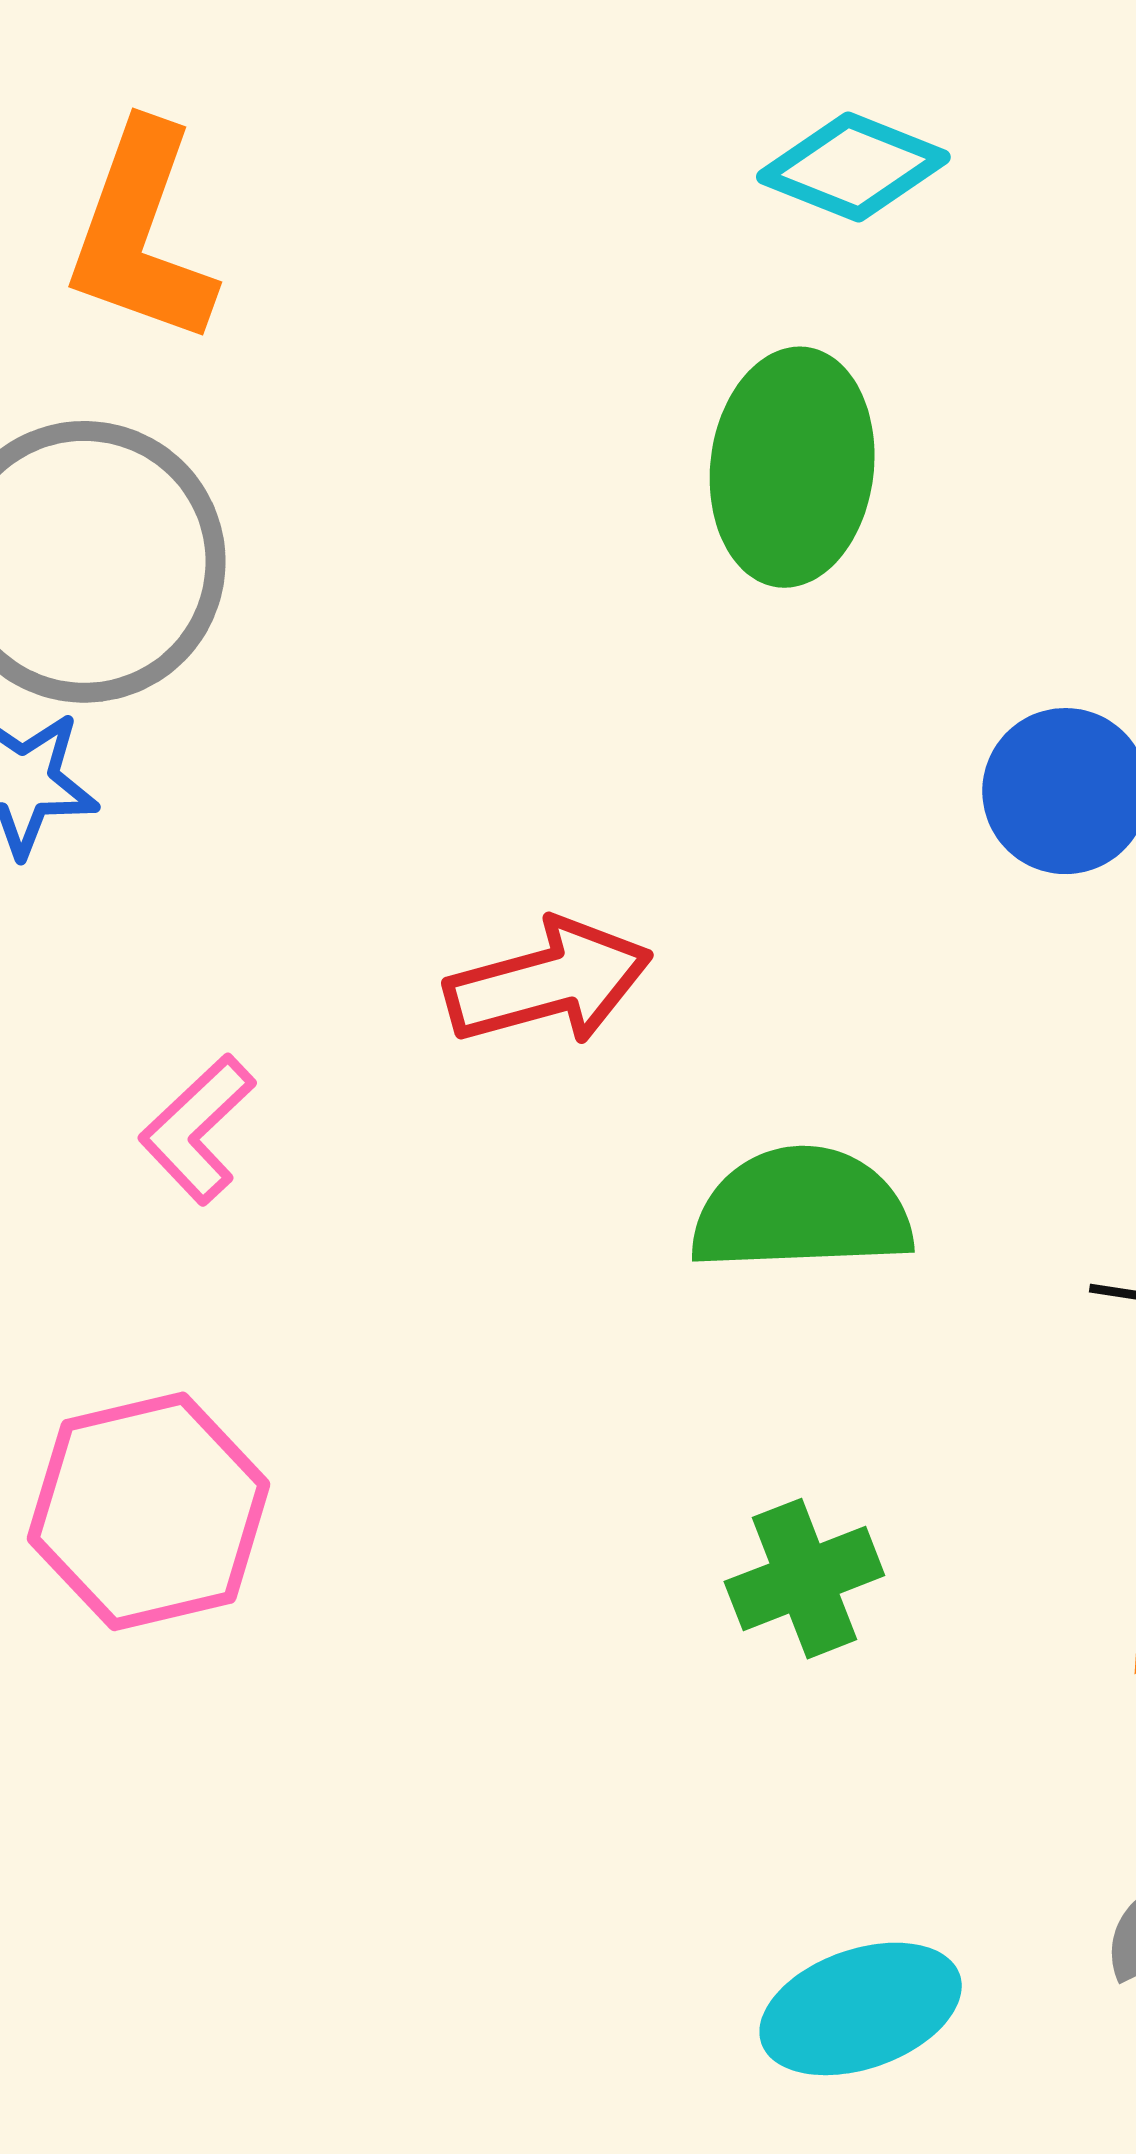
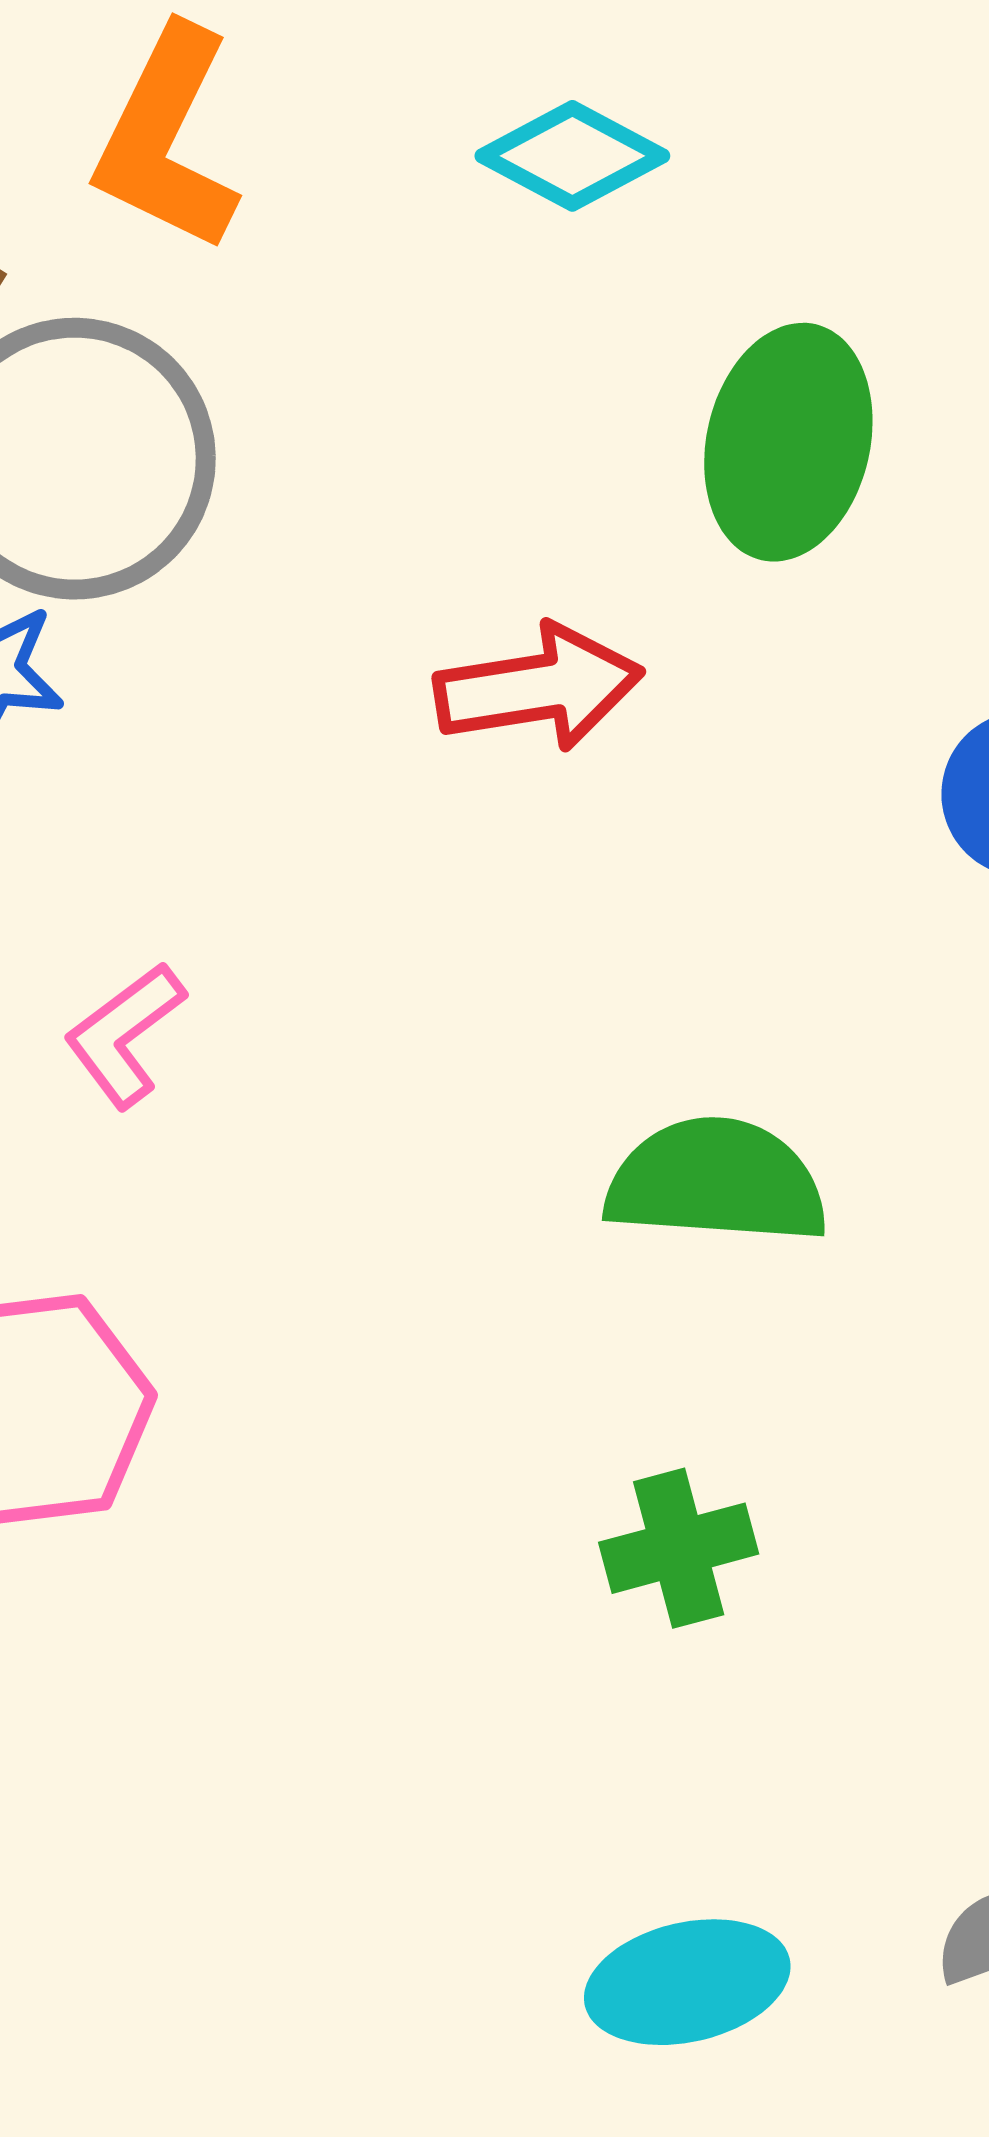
cyan diamond: (853, 167) -> (572, 156), moved
red arrow: (549, 982) -> (539, 688), moved

